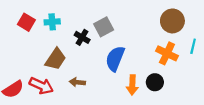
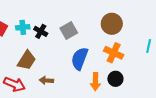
brown circle: (172, 21) -> (112, 24), moved
black cross: (82, 37) -> (41, 31), moved
orange cross: (167, 53) -> (114, 53), moved

